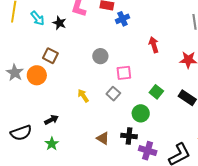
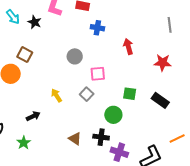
blue cross: (122, 19) -> (97, 28), moved, turned 32
green square: (156, 92) -> (130, 94), turned -32
black arrow: (51, 120) -> (33, 116), moved

